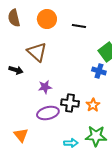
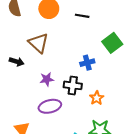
blue cross: (99, 71) -> (87, 63), moved, turned -32
black cross: (70, 103) -> (73, 85), moved

